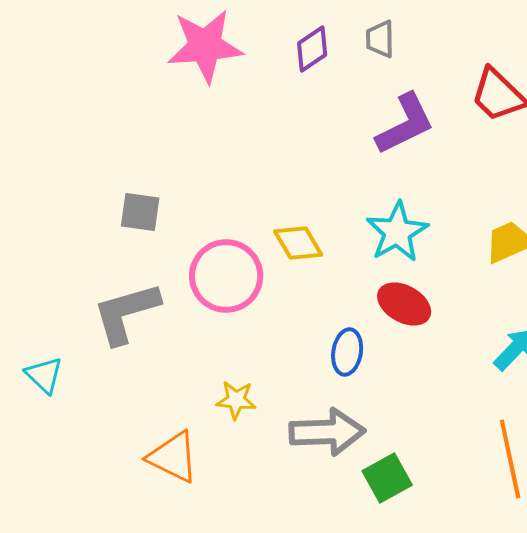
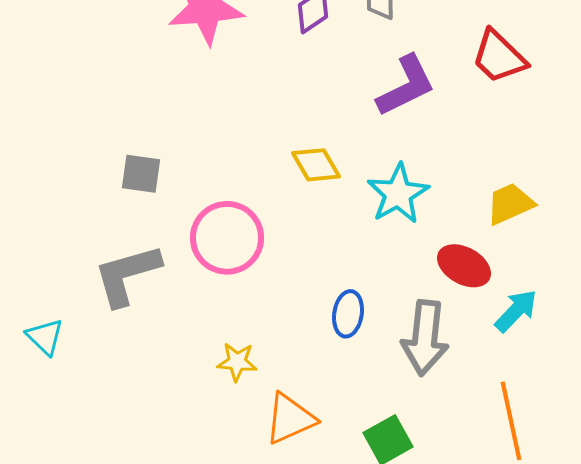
yellow diamond: (298, 243) -> (316, 165), moved
red ellipse: (404, 304) -> (464, 266), moved
gray arrow: (327, 432) -> (425, 338), moved, turned 98
orange triangle: (173, 457) -> (290, 419), moved, turned -50

